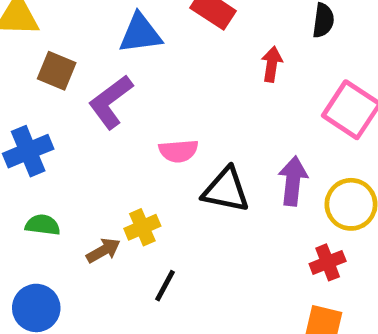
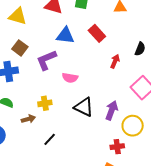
brown square: (57, 71) -> (20, 48), moved
pink semicircle: (178, 151) -> (70, 78), moved
yellow cross: (142, 227) -> (45, 103), moved

